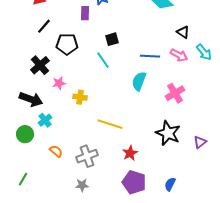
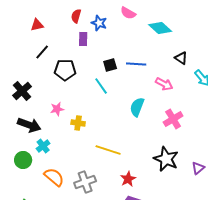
pink arrow: (179, 55) -> (164, 84), moved
blue line: (150, 56) -> (136, 64), moved
black cross: (40, 65) -> (22, 91), moved
orange semicircle: (56, 151) -> (54, 177), size x1.5

